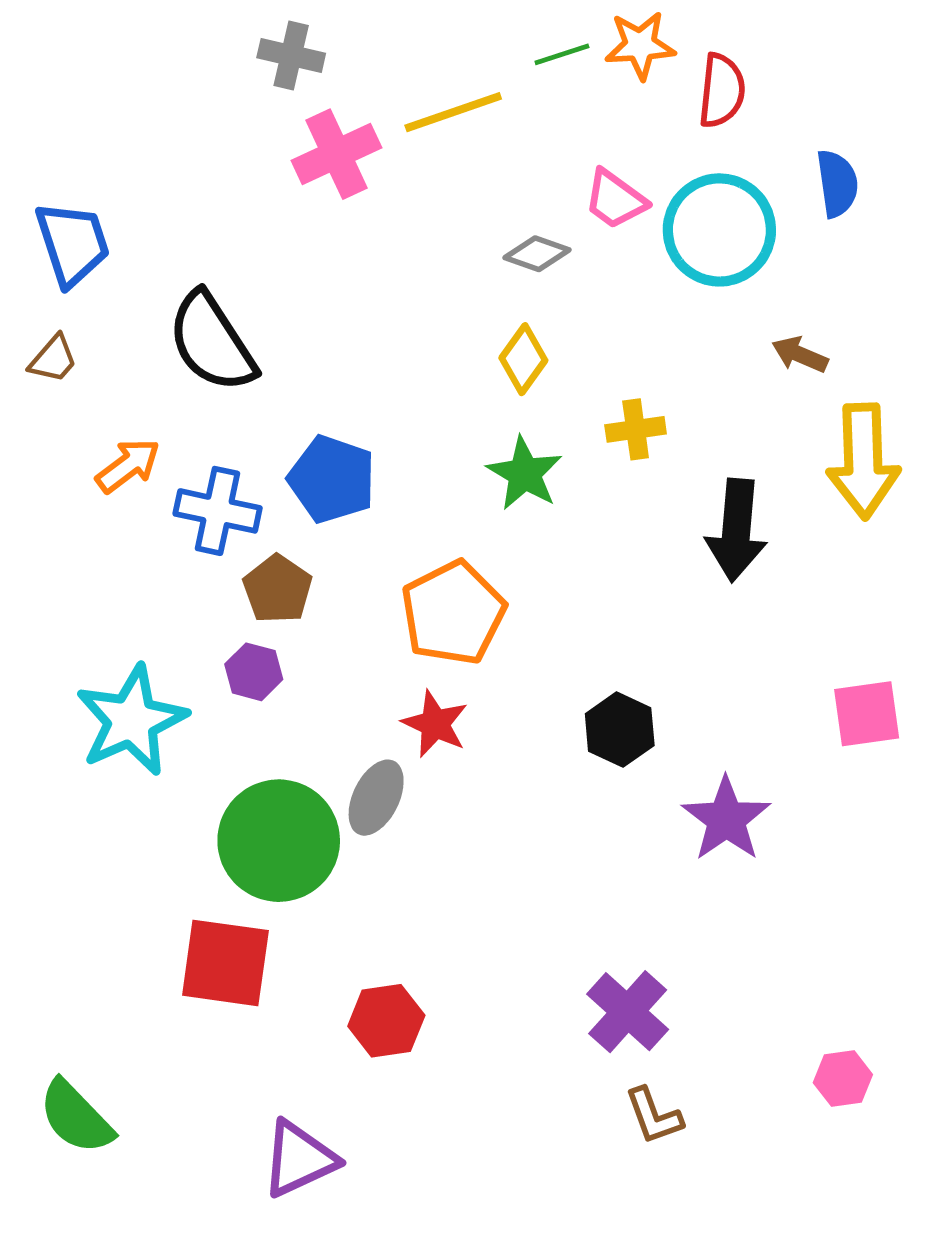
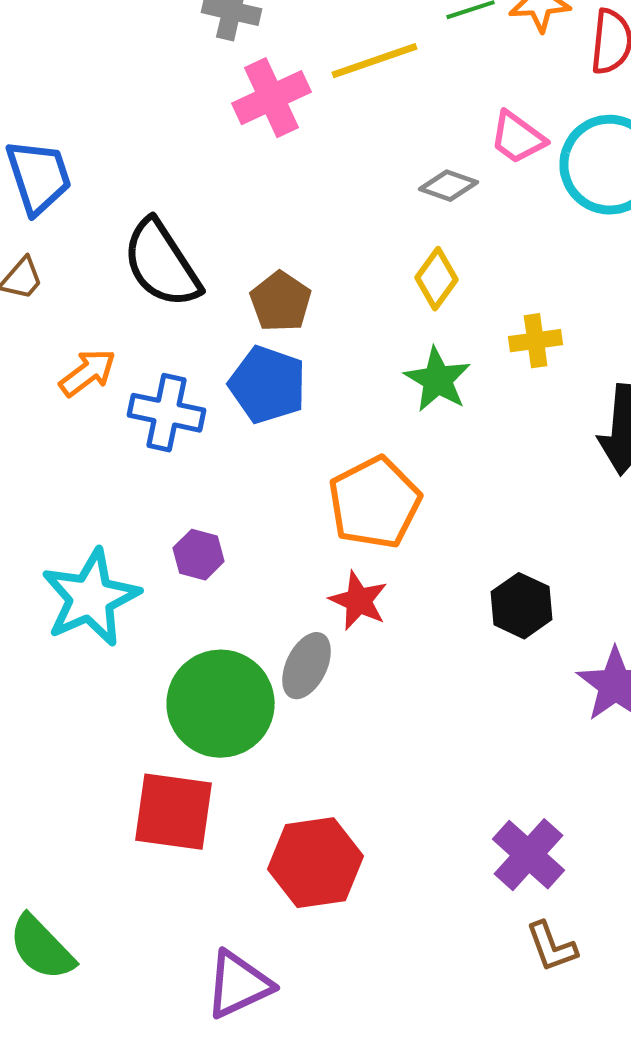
brown pentagon: (278, 589) -> (281, 302), moved
red hexagon: (386, 1021) -> (316, 863), size x1.4

